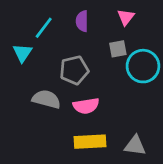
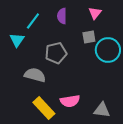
pink semicircle: (86, 106) -> (70, 101), moved
yellow rectangle: (90, 142) -> (44, 108), moved, turned 50

